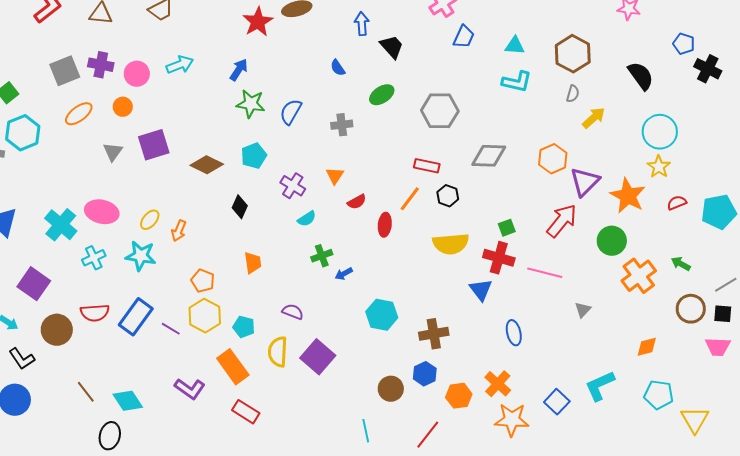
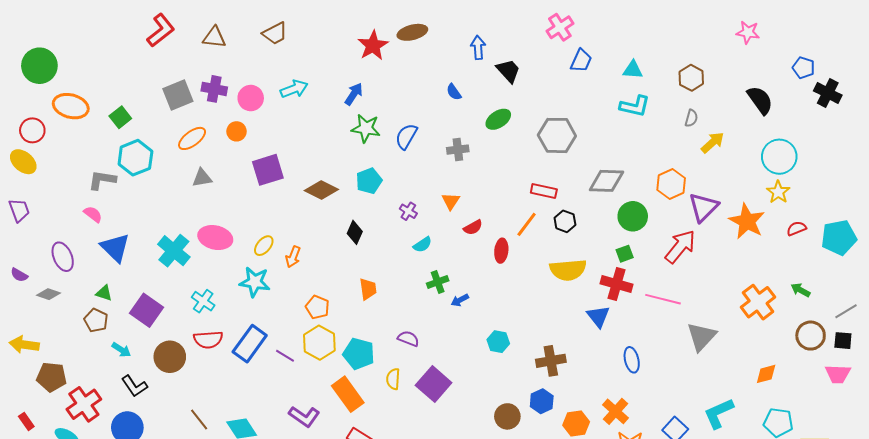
brown hexagon: (573, 54) -> (691, 78), size x0.7
gray triangle: (113, 152) -> (202, 178), moved, turned 45
purple cross: (293, 186) -> (408, 211), size x0.7
green circle: (612, 241) -> (633, 216), moved
cyan cross: (94, 258) -> (203, 301), moved, turned -30
gray triangle: (583, 310) -> (701, 337), size x1.8
cyan hexagon: (382, 315) -> (498, 342), size x0.7
cyan pentagon: (244, 327) -> (359, 354), size x1.4
yellow semicircle: (278, 352) -> (393, 379), size x0.7

